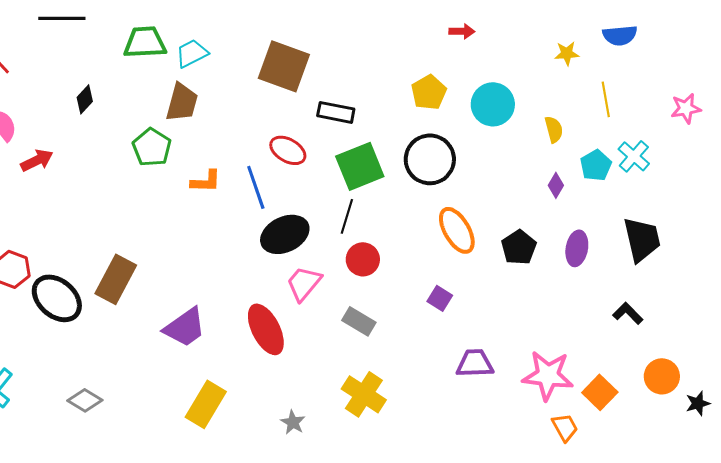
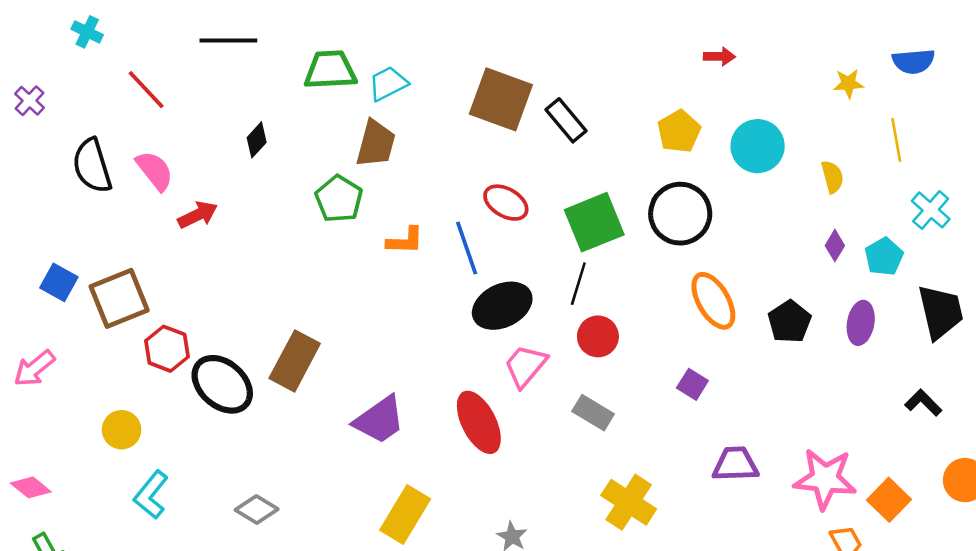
black rectangle: (336, 112) -> (566, 120), moved, turned 39
cyan pentagon: (596, 165) -> (884, 257), moved
yellow cross: (364, 394) -> (629, 502), moved

